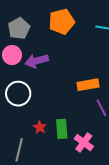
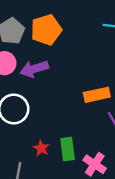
orange pentagon: (62, 22) -> (46, 30), moved

